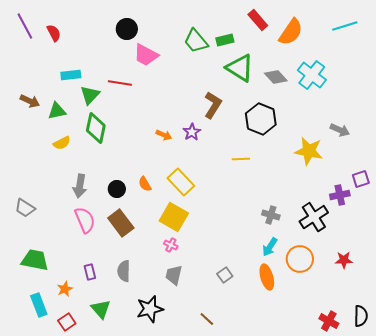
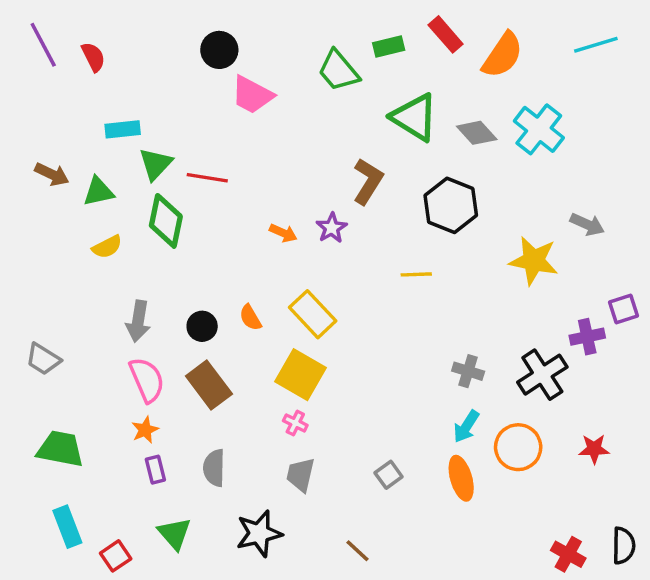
green rectangle: (225, 40) -> (389, 46), moved
red line: (120, 83) -> (207, 178), moved
orange star: (65, 289) -> (145, 430), moved

